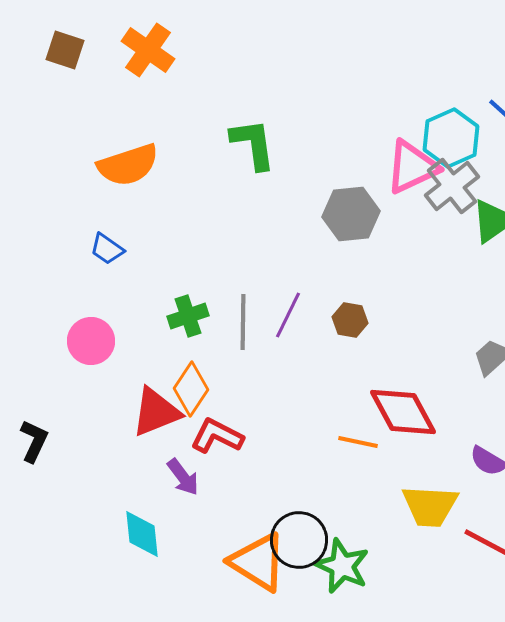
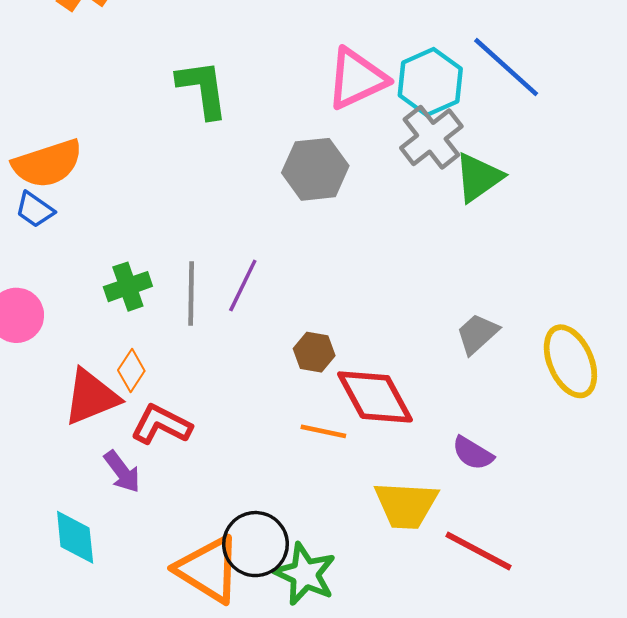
orange semicircle: (128, 165) -> (47, 164), moved
pink triangle: (412, 167) -> (357, 79), moved
brown hexagon: (350, 320) -> (314, 352), moved
orange diamond: (191, 389) -> (131, 371), size x0.7

